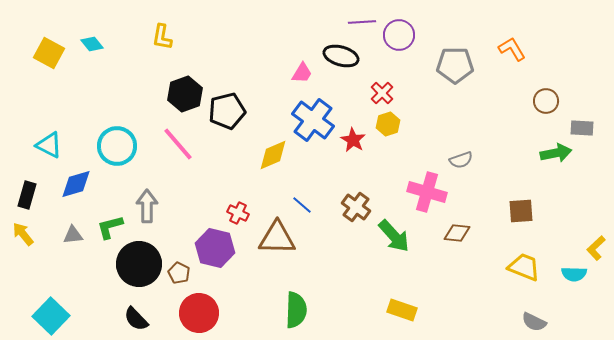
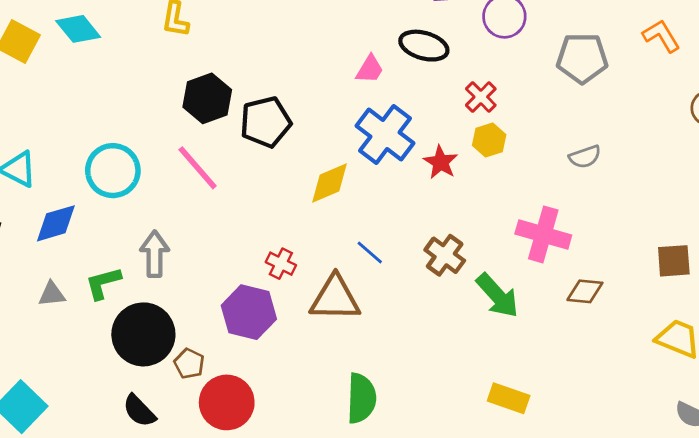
cyan diamond: (92, 44) -> (78, 29), size x1.4
gray semicircle: (461, 160) -> (585, 157), moved
brown pentagon: (179, 273) -> (189, 364), moved

